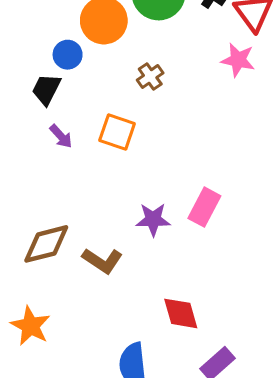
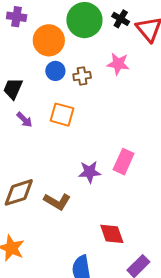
blue circle: (68, 55) -> (55, 71), moved
pink star: (238, 60) -> (118, 64), moved
brown cross: (150, 76) -> (82, 76), turned 30

